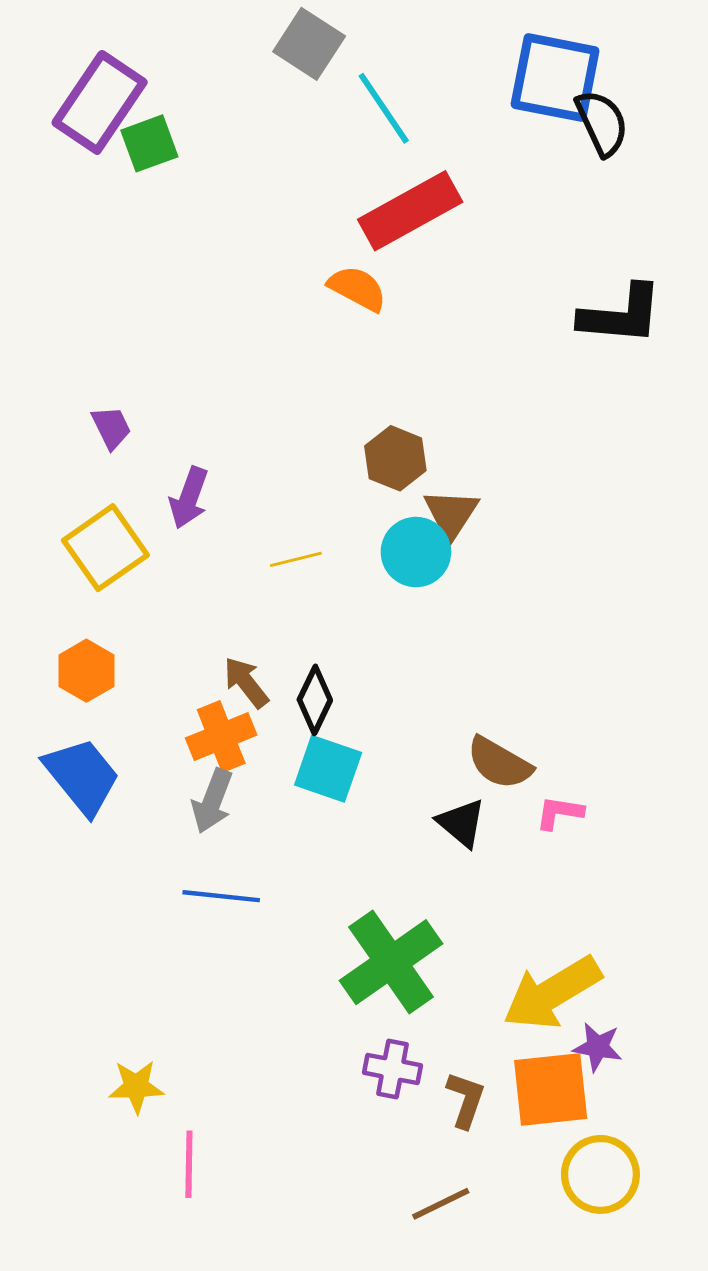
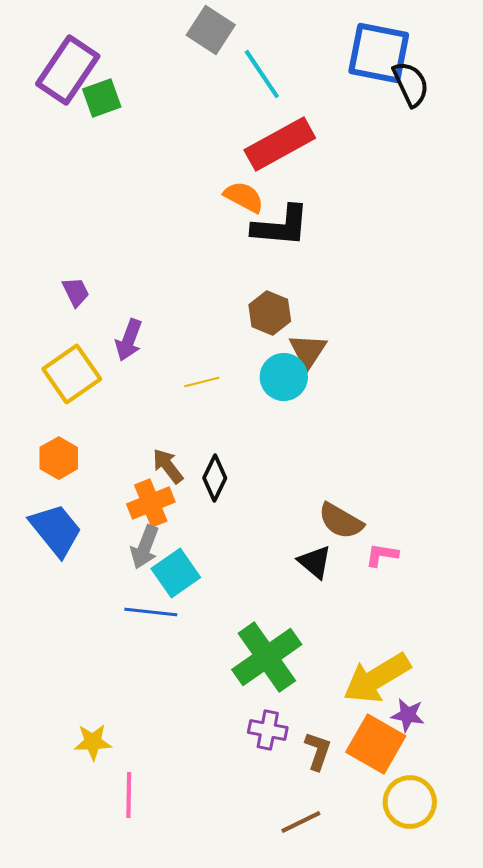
black L-shape: (621, 315) -> (281, 226), moved
cyan square: (328, 769) -> (176, 573), moved, turned 36
orange square: (551, 1089) -> (376, 744), turned 36

